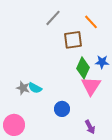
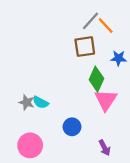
gray line: (53, 18) -> (91, 21), moved
blue star: (102, 62) -> (119, 58), moved
pink circle: (14, 125) -> (30, 145), moved

